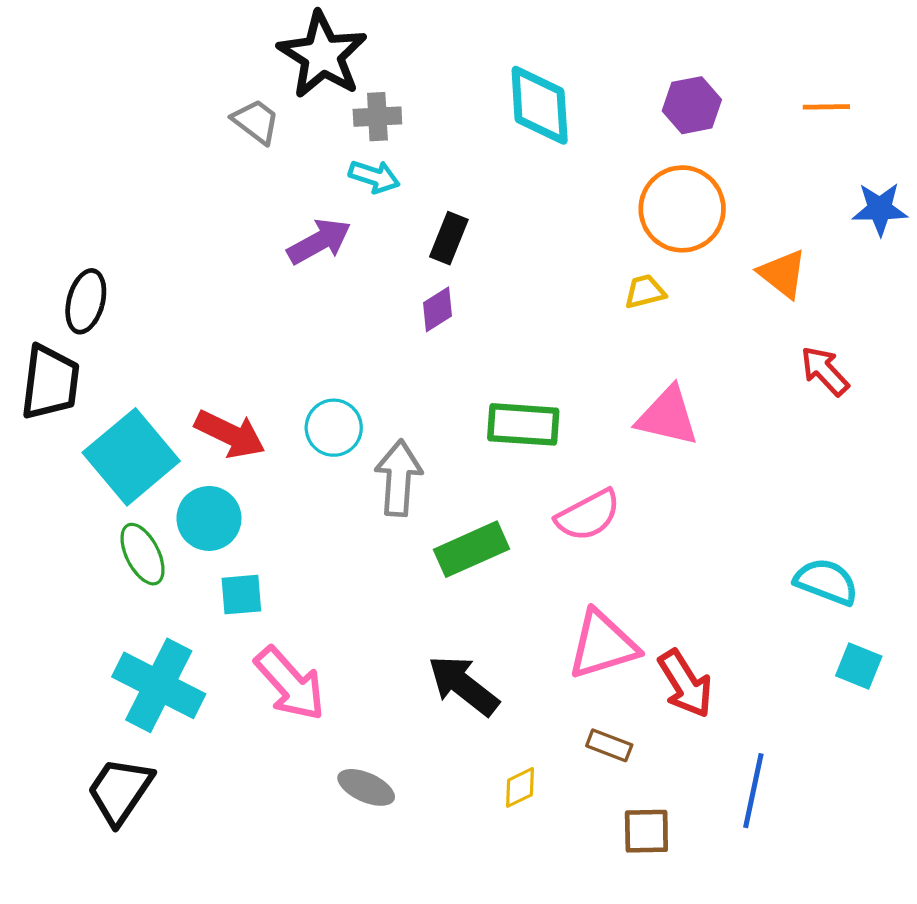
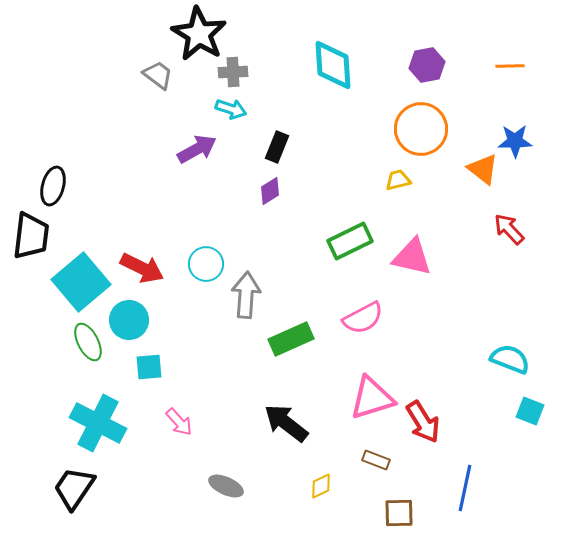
blue star: (880, 209) -> (515, 141), moved
green rectangle: (523, 424) -> (350, 241), moved, turned -30
pink arrow: (290, 684) -> (179, 422), size x0.6

